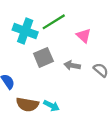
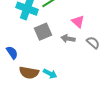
pink triangle: (84, 36) -> (78, 22), moved

